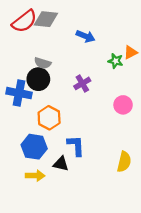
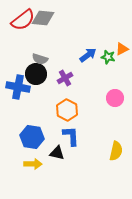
blue arrow: (86, 36) -> (88, 55), moved, turned -60
purple cross: (82, 83) -> (65, 78), moved
orange hexagon: (49, 118) -> (67, 110), moved

